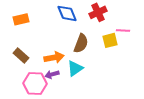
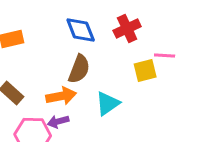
brown semicircle: (81, 43) -> (79, 69), moved
cyan triangle: (75, 68) -> (108, 103), moved

